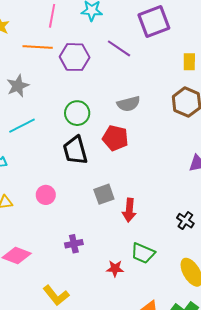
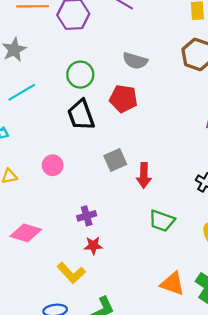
gray semicircle: (129, 104) -> (135, 61), turned 35
red star: (115, 268) -> (93, 245), moved

